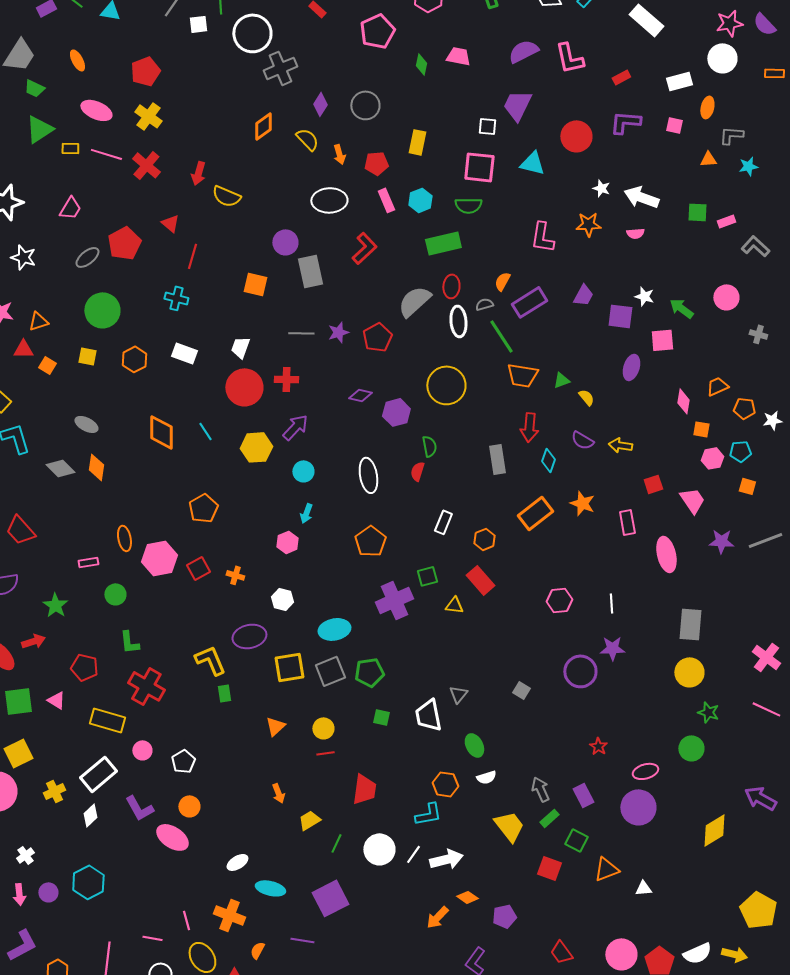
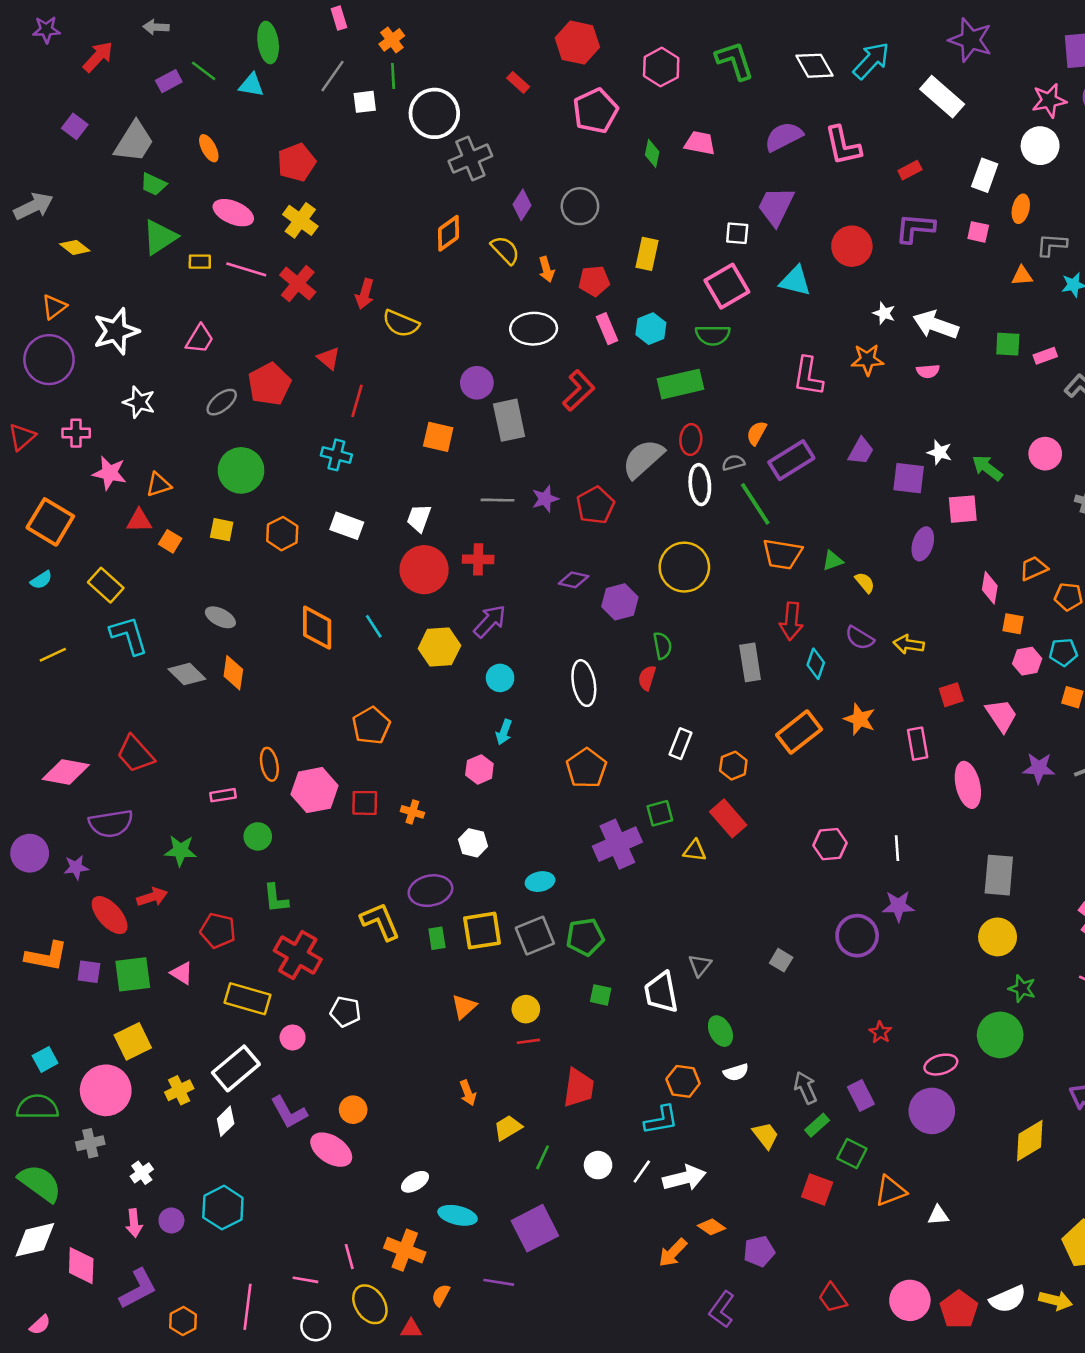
white rectangle: (679, 81) -> (985, 175), turned -55
pink square: (479, 167) -> (727, 286), turned -36
red square: (198, 568) -> (365, 803), turned 30
green star: (55, 605) -> (180, 851), turned -30
cyan ellipse: (334, 629) -> (540, 882), size x0.7
green rectangle: (224, 693) -> (437, 938), moved
green circle: (691, 748) -> (1000, 1035), size x1.4
white pentagon: (183, 761) -> (345, 1012), moved, turned -30
yellow trapezoid: (509, 826) -> (766, 1135), size x0.7
white circle: (379, 849) -> (598, 1165), size x0.7

